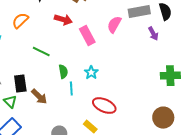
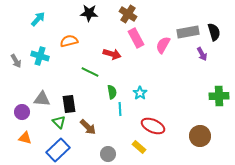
red arrow: (63, 20) -> (112, 54), moved
orange semicircle: (20, 21) -> (69, 41), turned 30
pink rectangle: (87, 36) -> (136, 38), moved
brown arrow: (39, 97) -> (88, 127), moved
brown circle: (163, 118) -> (200, 136), moved

